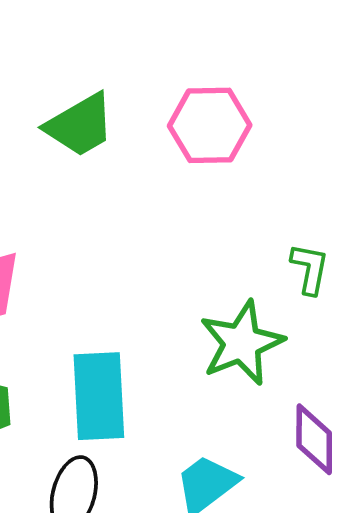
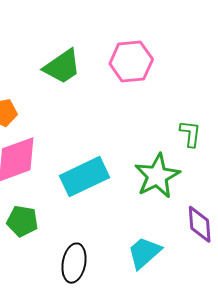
cyan rectangle: (99, 396) -> (84, 177), moved, turned 72

